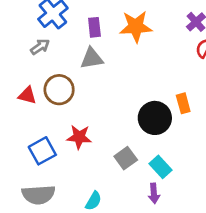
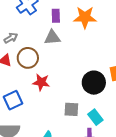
gray arrow: (40, 47) -> (11, 38), moved
red star: (79, 137) -> (41, 82), moved
gray square: (126, 158) -> (71, 109), turned 35

